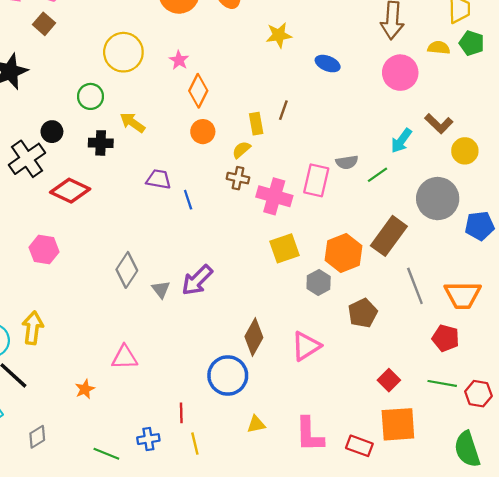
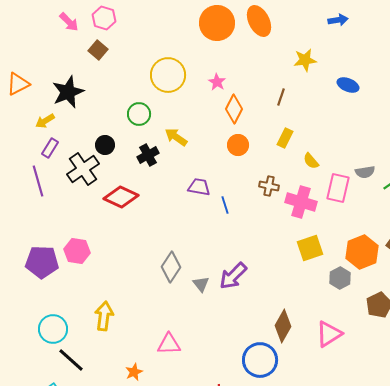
brown line: (283, 110) -> (281, 97), moved
yellow rectangle: (256, 124) -> (285, 138), turned 36
black cross: (101, 143) -> (148, 155), turned -30
yellow semicircle: (241, 150) -> (311, 161), moved, turned -90
pink hexagon: (44, 250) -> (77, 251), moved
yellow arrow: (33, 328) -> (104, 316), moved

